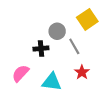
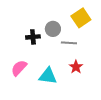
gray line: (74, 46) -> (69, 43), turned -56
black cross: (41, 49) -> (33, 37), moved

